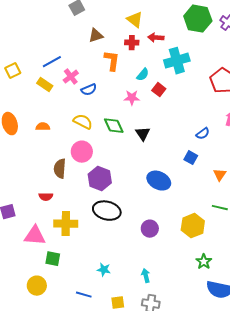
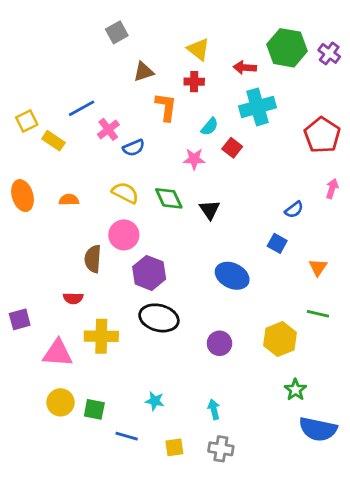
red arrow: (156, 38) -> (245, 68), moved
yellow rectangle: (45, 85) -> (53, 141), moved
green square: (53, 259) -> (94, 409), moved
yellow circle: (37, 286) -> (60, 402), moved

